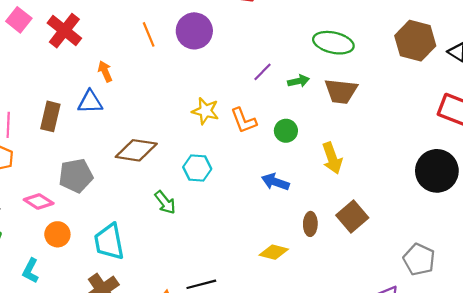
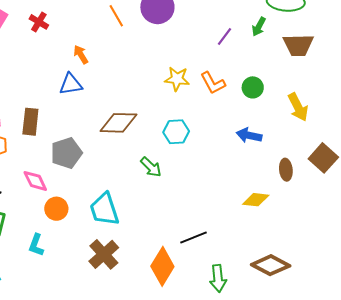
red cross: (64, 31) -> (39, 22), size x0.6
green arrow: (298, 81) -> (259, 27), moved, turned 138
brown rectangle: (50, 116) -> (30, 122), moved
pink diamond: (39, 201) -> (35, 181), turned 40

